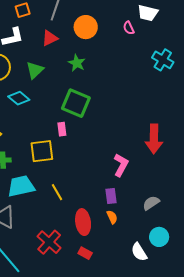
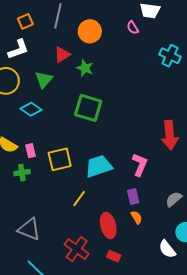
red triangle: (50, 38) -> (62, 55), moved
pink rectangle: (62, 129) -> (31, 151), moved
cyan trapezoid: (21, 186) -> (99, 166), moved
yellow line: (57, 192) -> (79, 199), turned 72

